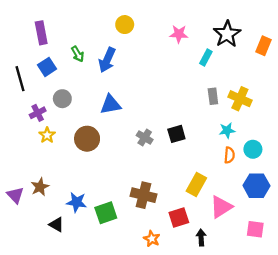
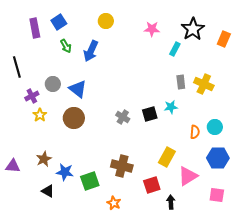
blue square: (47, 67) -> (59, 22), moved
blue triangle: (111, 105) -> (78, 89), moved, turned 48
cyan star: (227, 130) -> (171, 107), moved
brown star: (40, 187) -> (44, 159), moved
purple triangle: (15, 195) -> (13, 166), turned -42
orange star: (152, 239) -> (114, 203), moved

